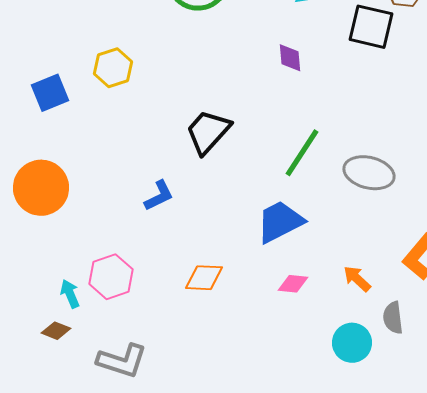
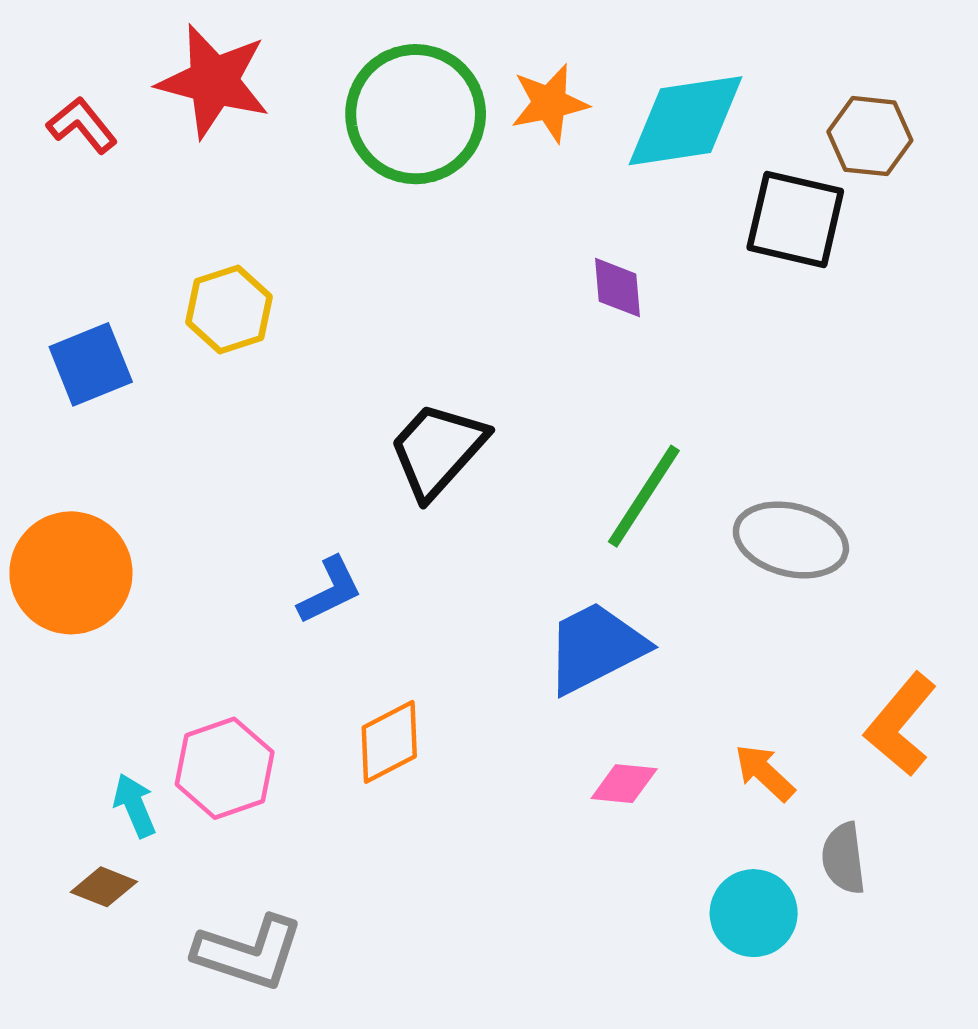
orange diamond: (204, 278) -> (389, 742), moved, turned -30

